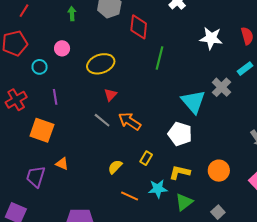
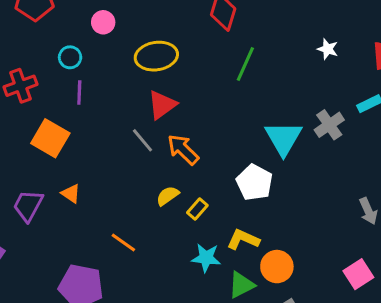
white star: (211, 38) -> (328, 49), size x0.6
cyan circle: (40, 67) -> (70, 57), moved
red triangle: (110, 95) -> (162, 105), size x1.5
yellow semicircle: (115, 167) -> (168, 196), moved
orange circle: (219, 171) -> (277, 267), moved
orange line: (130, 196) -> (123, 242), moved

